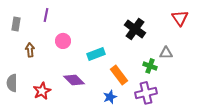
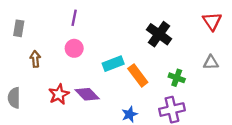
purple line: (46, 15) -> (74, 18), moved
gray triangle: (166, 53) -> (211, 62), moved
orange rectangle: (119, 75) -> (138, 75), moved
red star: (42, 91) -> (59, 94), moved

